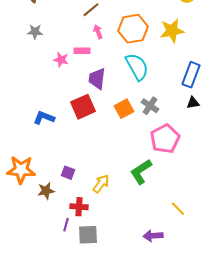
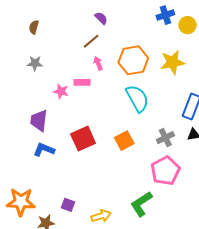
purple trapezoid: (97, 79) -> (39, 121), moved
gray cross: (150, 106) -> (165, 138), moved, turned 30
yellow arrow: (101, 184) -> (101, 216), turned 36

